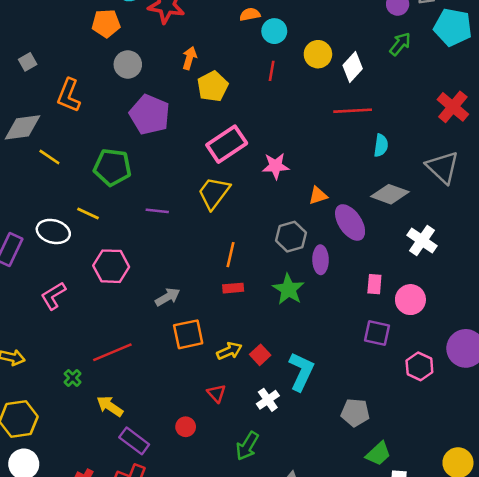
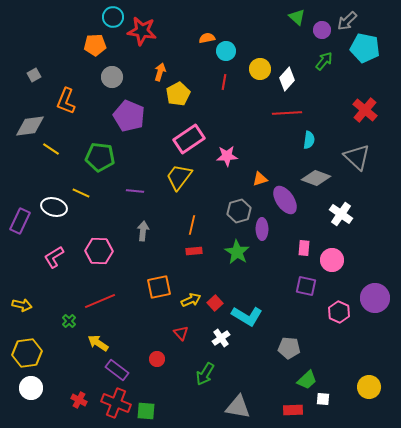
pink hexagon: (111, 266) -> (99, 251), moved
gray arrow: (168, 297) -> (143, 231), moved, turned -54
cyan L-shape: (301, 372) -> (247, 316), turned 96

